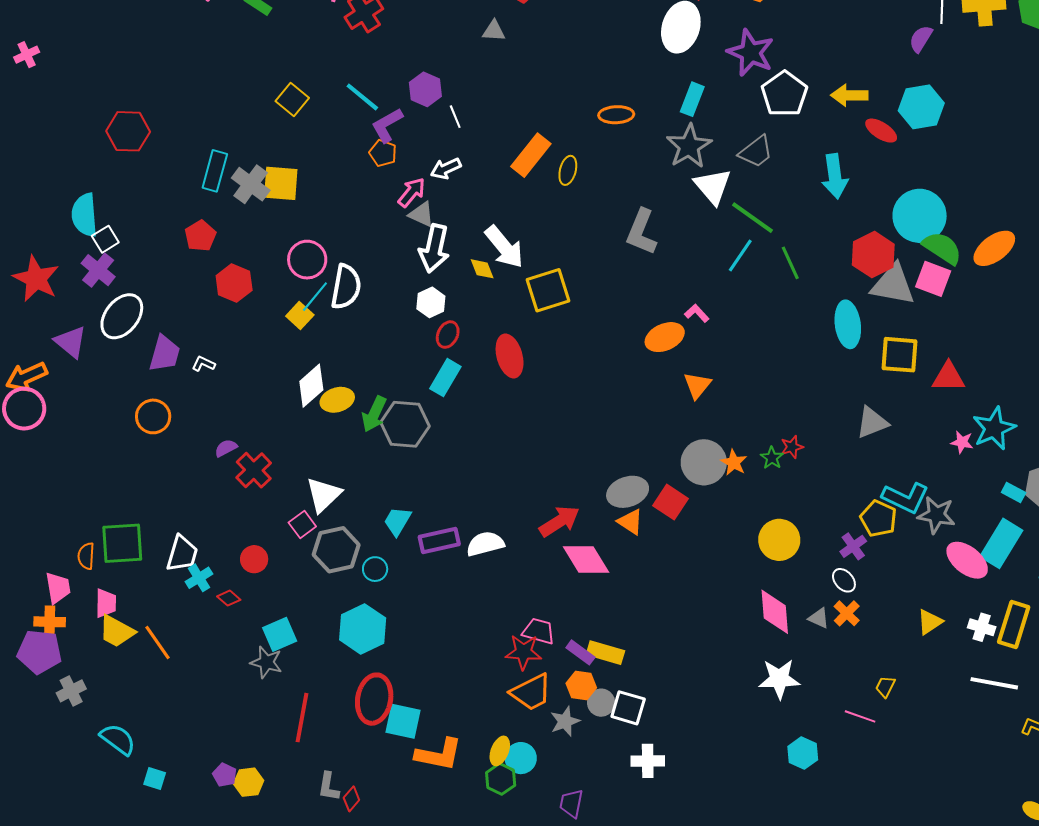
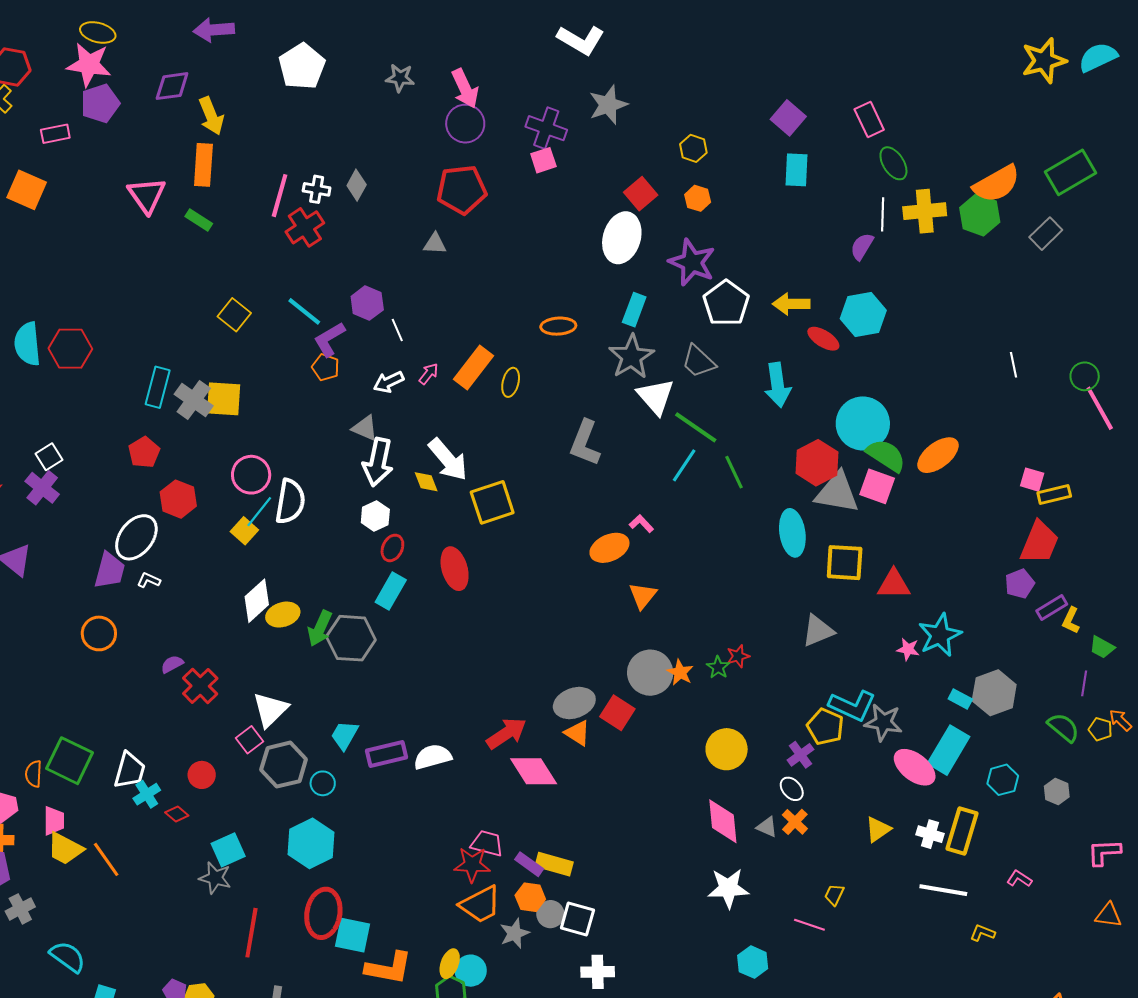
gray trapezoid: (756, 152) -> (698, 361), turned 81
pink arrow: (412, 192) -> (429, 374), moved, size x0.7
cyan semicircle: (85, 215) -> (27, 344), moved
white ellipse: (122, 316) -> (136, 537), moved
green square: (122, 543) -> (70, 761), turned 30

